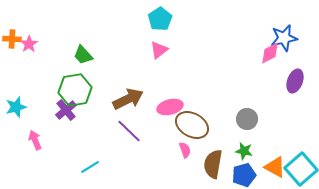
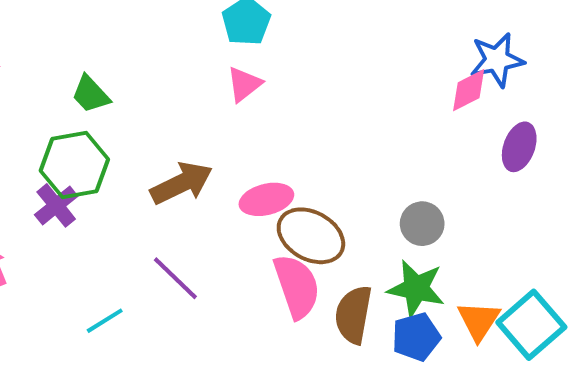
purple line: (129, 131) -> (175, 278), moved
pink semicircle: (185, 150) -> (297, 286), size x2.0
green star: (244, 151) -> (416, 288), size x1.6
orange triangle: (275, 167) -> (479, 321), turned 35

